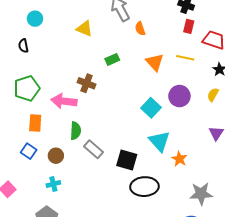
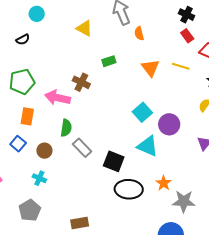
red rectangle: (189, 26) -> (187, 36), turned -56
black semicircle: (23, 46) -> (23, 39), turned -112
purple circle: (179, 96) -> (169, 124), moved
cyan triangle: (159, 141) -> (148, 146), turned -30
orange star: (179, 159) -> (164, 183), moved
cyan cross: (53, 184) -> (39, 178), turned 32

